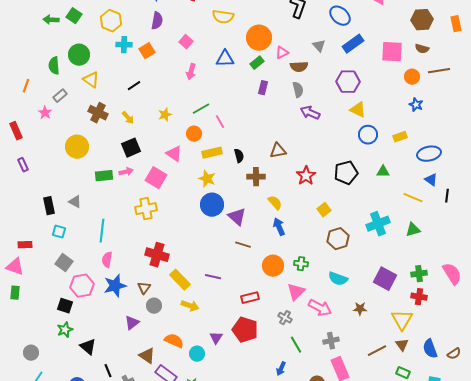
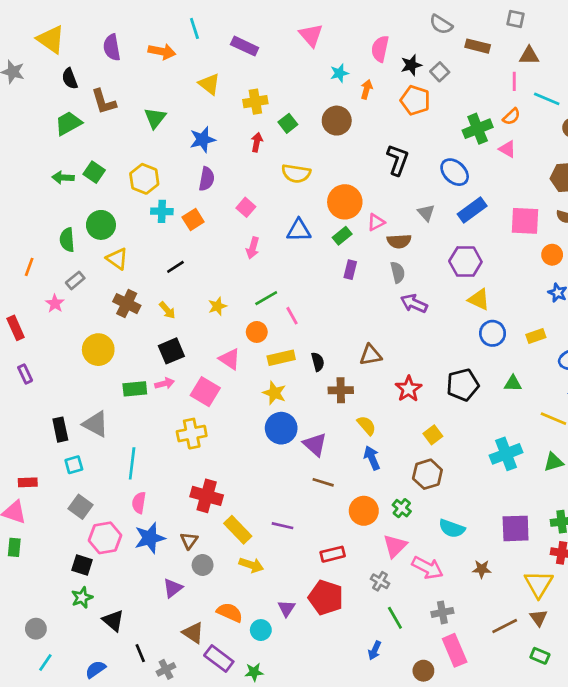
gray triangle: (75, 202) -> (96, 424), size x1.5
cyan square: (59, 232) -> (74, 465), turned -32
brown hexagon: (338, 239) -> (427, 474), moved
green cross: (301, 264) -> (402, 508), turned 32
purple square: (385, 279) -> (516, 528), turned -30

